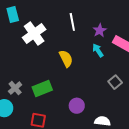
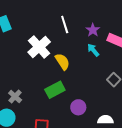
white cross: (34, 34) -> (39, 47), moved
green rectangle: (42, 88) -> (55, 90), moved

